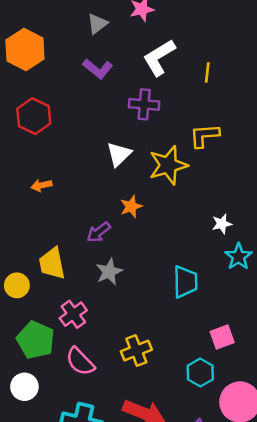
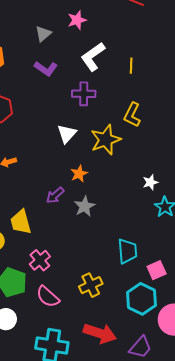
yellow L-shape: (204, 136) -> (132, 115), turned -55
gray star: (109, 272) -> (84, 206), moved
cyan trapezoid: (185, 282) -> (127, 251), moved
cyan hexagon: (200, 373) -> (141, 299), size x1.4

